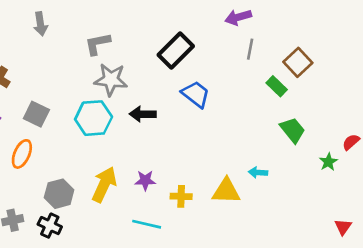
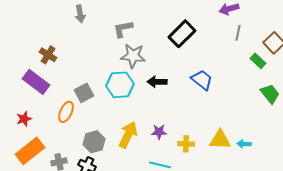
blue trapezoid: (196, 94) -> (202, 80), moved
gray square: (36, 114) -> (84, 93), moved, turned 36
cyan arrow: (258, 172) -> (244, 144), moved

